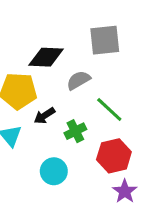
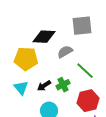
black arrow: (45, 116) -> (44, 86), moved

